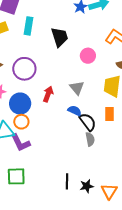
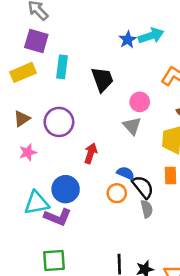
gray triangle: (77, 88) -> (132, 126), moved
blue circle: (20, 104) -> (66, 189), moved
orange circle: (21, 122) -> (117, 193), moved
purple L-shape: (20, 143) -> (58, 217), turned -40

